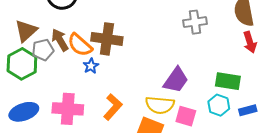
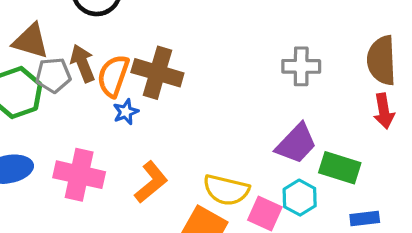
brown triangle: (26, 31) -> (31, 41), turned 50
orange semicircle: (80, 45) -> (113, 76), turned 60
purple trapezoid: (176, 80) -> (296, 144), moved
cyan hexagon: (219, 105) -> (300, 198), moved

